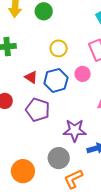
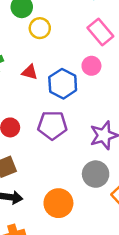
yellow circle: (59, 48) -> (40, 28), moved
red triangle: (31, 77) -> (30, 72), moved

